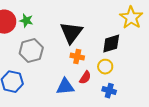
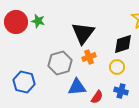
gray hexagon: (31, 51) -> (60, 63), moved
orange cross: (77, 57) -> (89, 57), turned -32
red semicircle: (85, 78) -> (97, 97), moved

